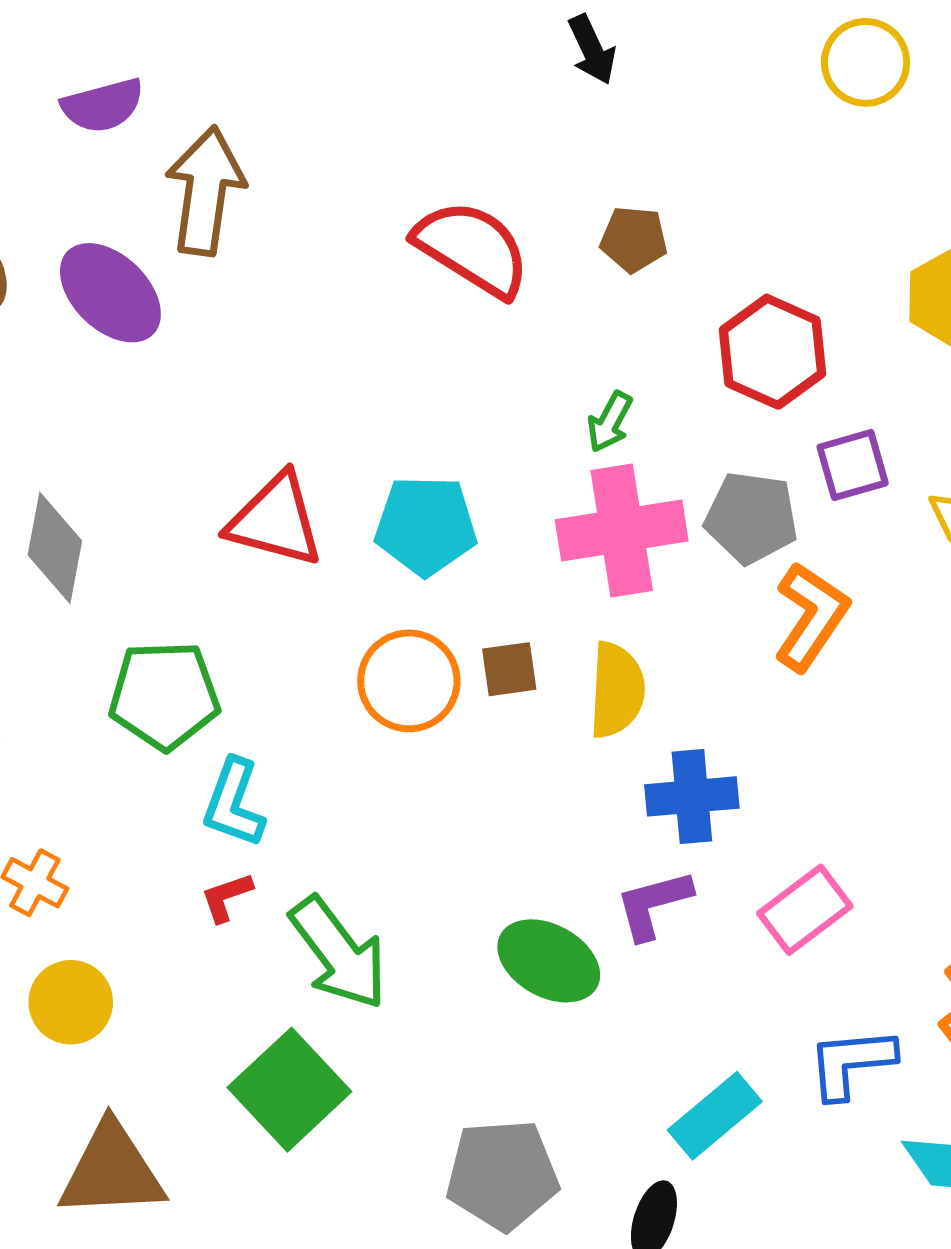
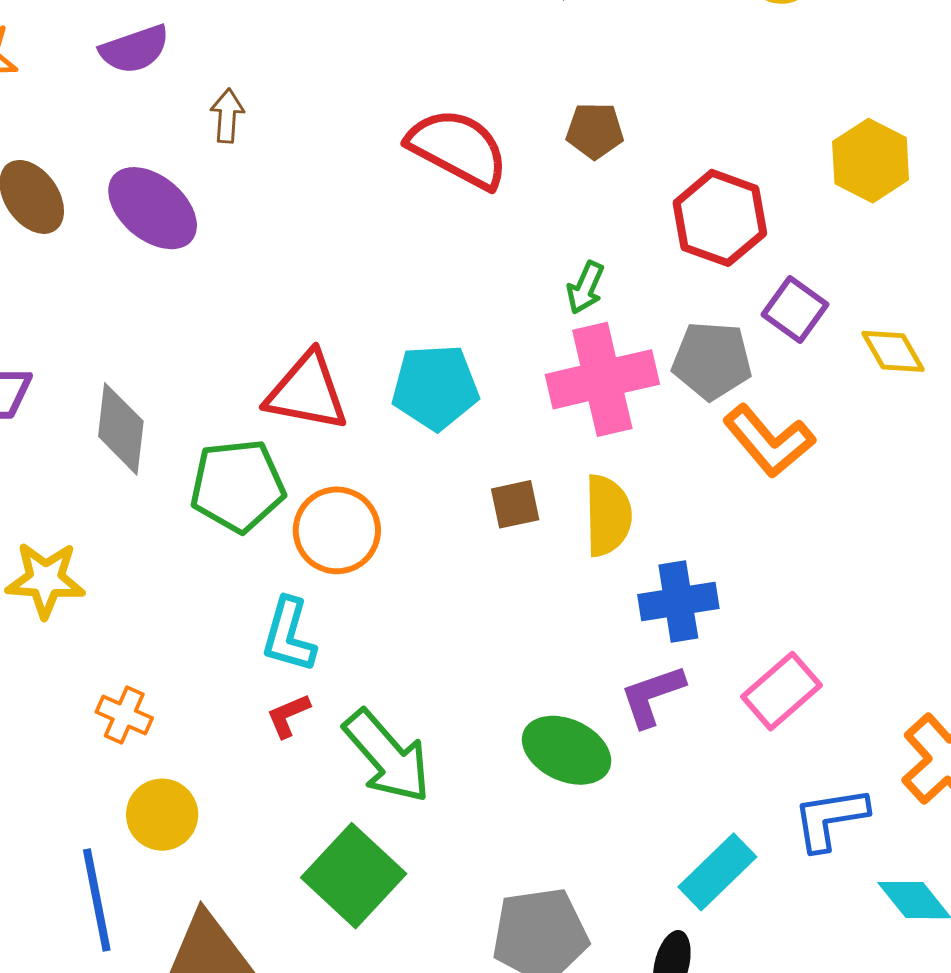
brown arrow: (205, 191) -> (227, 116), size x0.5
purple square: (853, 465) -> (795, 309), turned -34
orange L-shape: (811, 616) -> (769, 441), turned 110
orange circle: (409, 681) -> (337, 530), moved
green pentagon: (164, 695) -> (238, 486), moved

